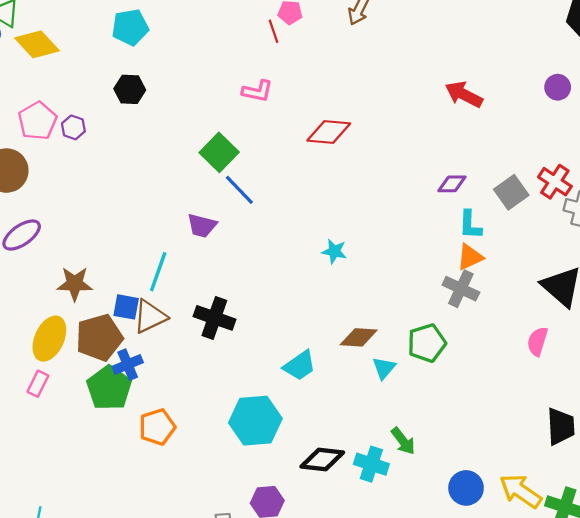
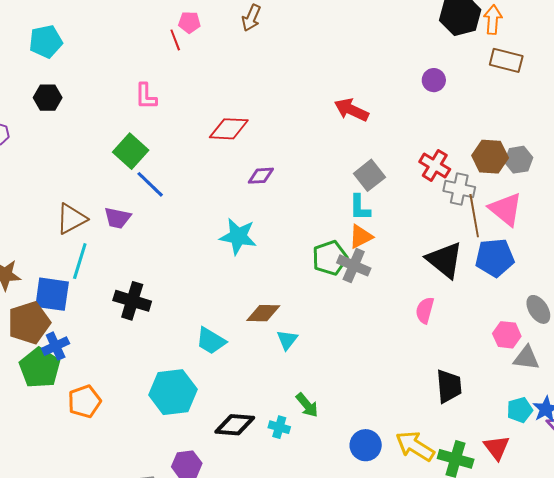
pink L-shape: (257, 91) -> (146, 96), moved, turned 80
red arrow: (464, 94) -> (351, 110), moved
purple diamond: (452, 184) -> (261, 176), moved
gray square: (511, 192) -> (369, 175), moved
cyan star: (334, 251) -> (238, 236), size x1.6
blue square: (126, 307) -> (52, 294), size x1.5
brown triangle: (150, 317) -> (71, 219), moved
green pentagon: (427, 343) -> (330, 258), moved
cyan trapezoid: (300, 366) -> (211, 341), turned 68
cyan cross: (371, 464) -> (279, 427), size x0.7

